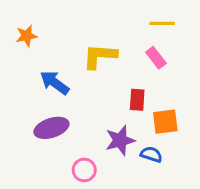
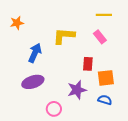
blue arrow: (55, 83) -> (35, 53), turned 78
blue semicircle: (151, 154) -> (105, 100), moved

